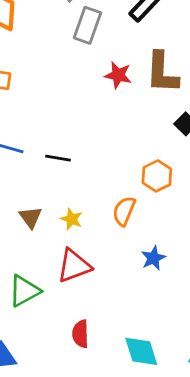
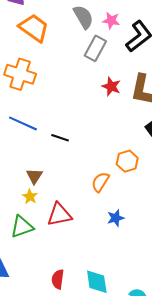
yellow star: (72, 219) -> (30, 197), moved
red semicircle: (81, 334) -> (58, 279), moved

